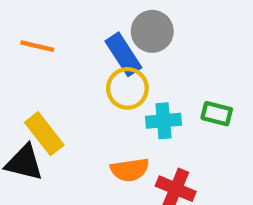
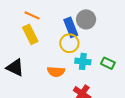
yellow rectangle: (44, 134) -> (30, 34), moved
orange semicircle: (130, 170) -> (56, 72), moved

